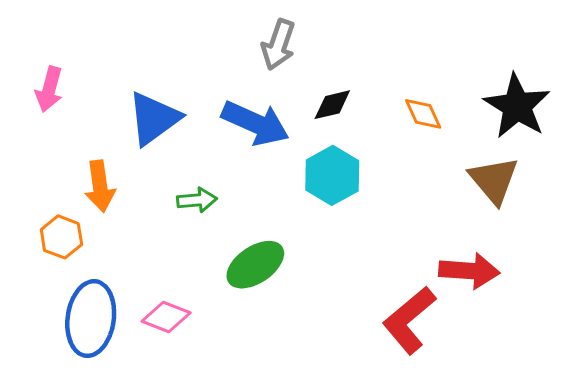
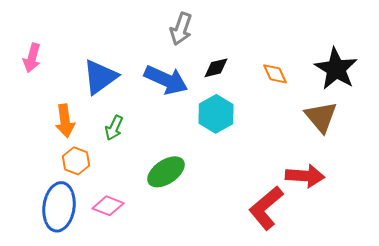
green arrow: (197, 200) -> (114, 128), moved, turned 120
orange hexagon: (61, 237) -> (76, 161), moved

